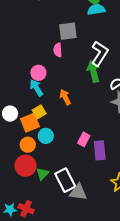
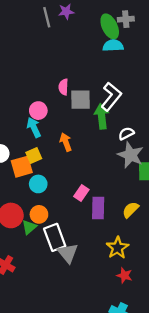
gray square: (68, 31) -> (80, 100), moved
orange circle: (28, 145) -> (39, 214), moved
gray triangle: (78, 192) -> (68, 253), turned 36

